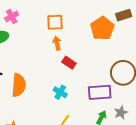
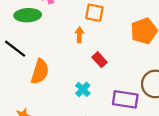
orange arrow: (57, 43) -> (79, 35), moved

